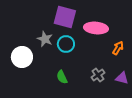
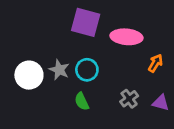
gray star: (45, 39) -> (59, 70), moved
cyan circle: (66, 44) -> (87, 70), moved

